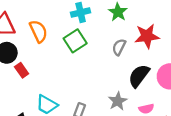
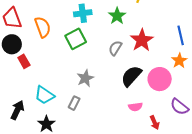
red star: (147, 36) -> (142, 40), turned -30
gray star: (118, 101) -> (85, 78), moved

